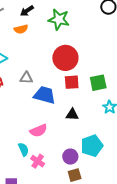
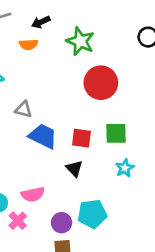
red circle: (65, 58) -> (101, 83), moved
red square: (72, 82) -> (81, 138), moved
black triangle: (72, 115) -> (74, 169), turned 32
pink semicircle: (38, 131) -> (33, 194), moved

